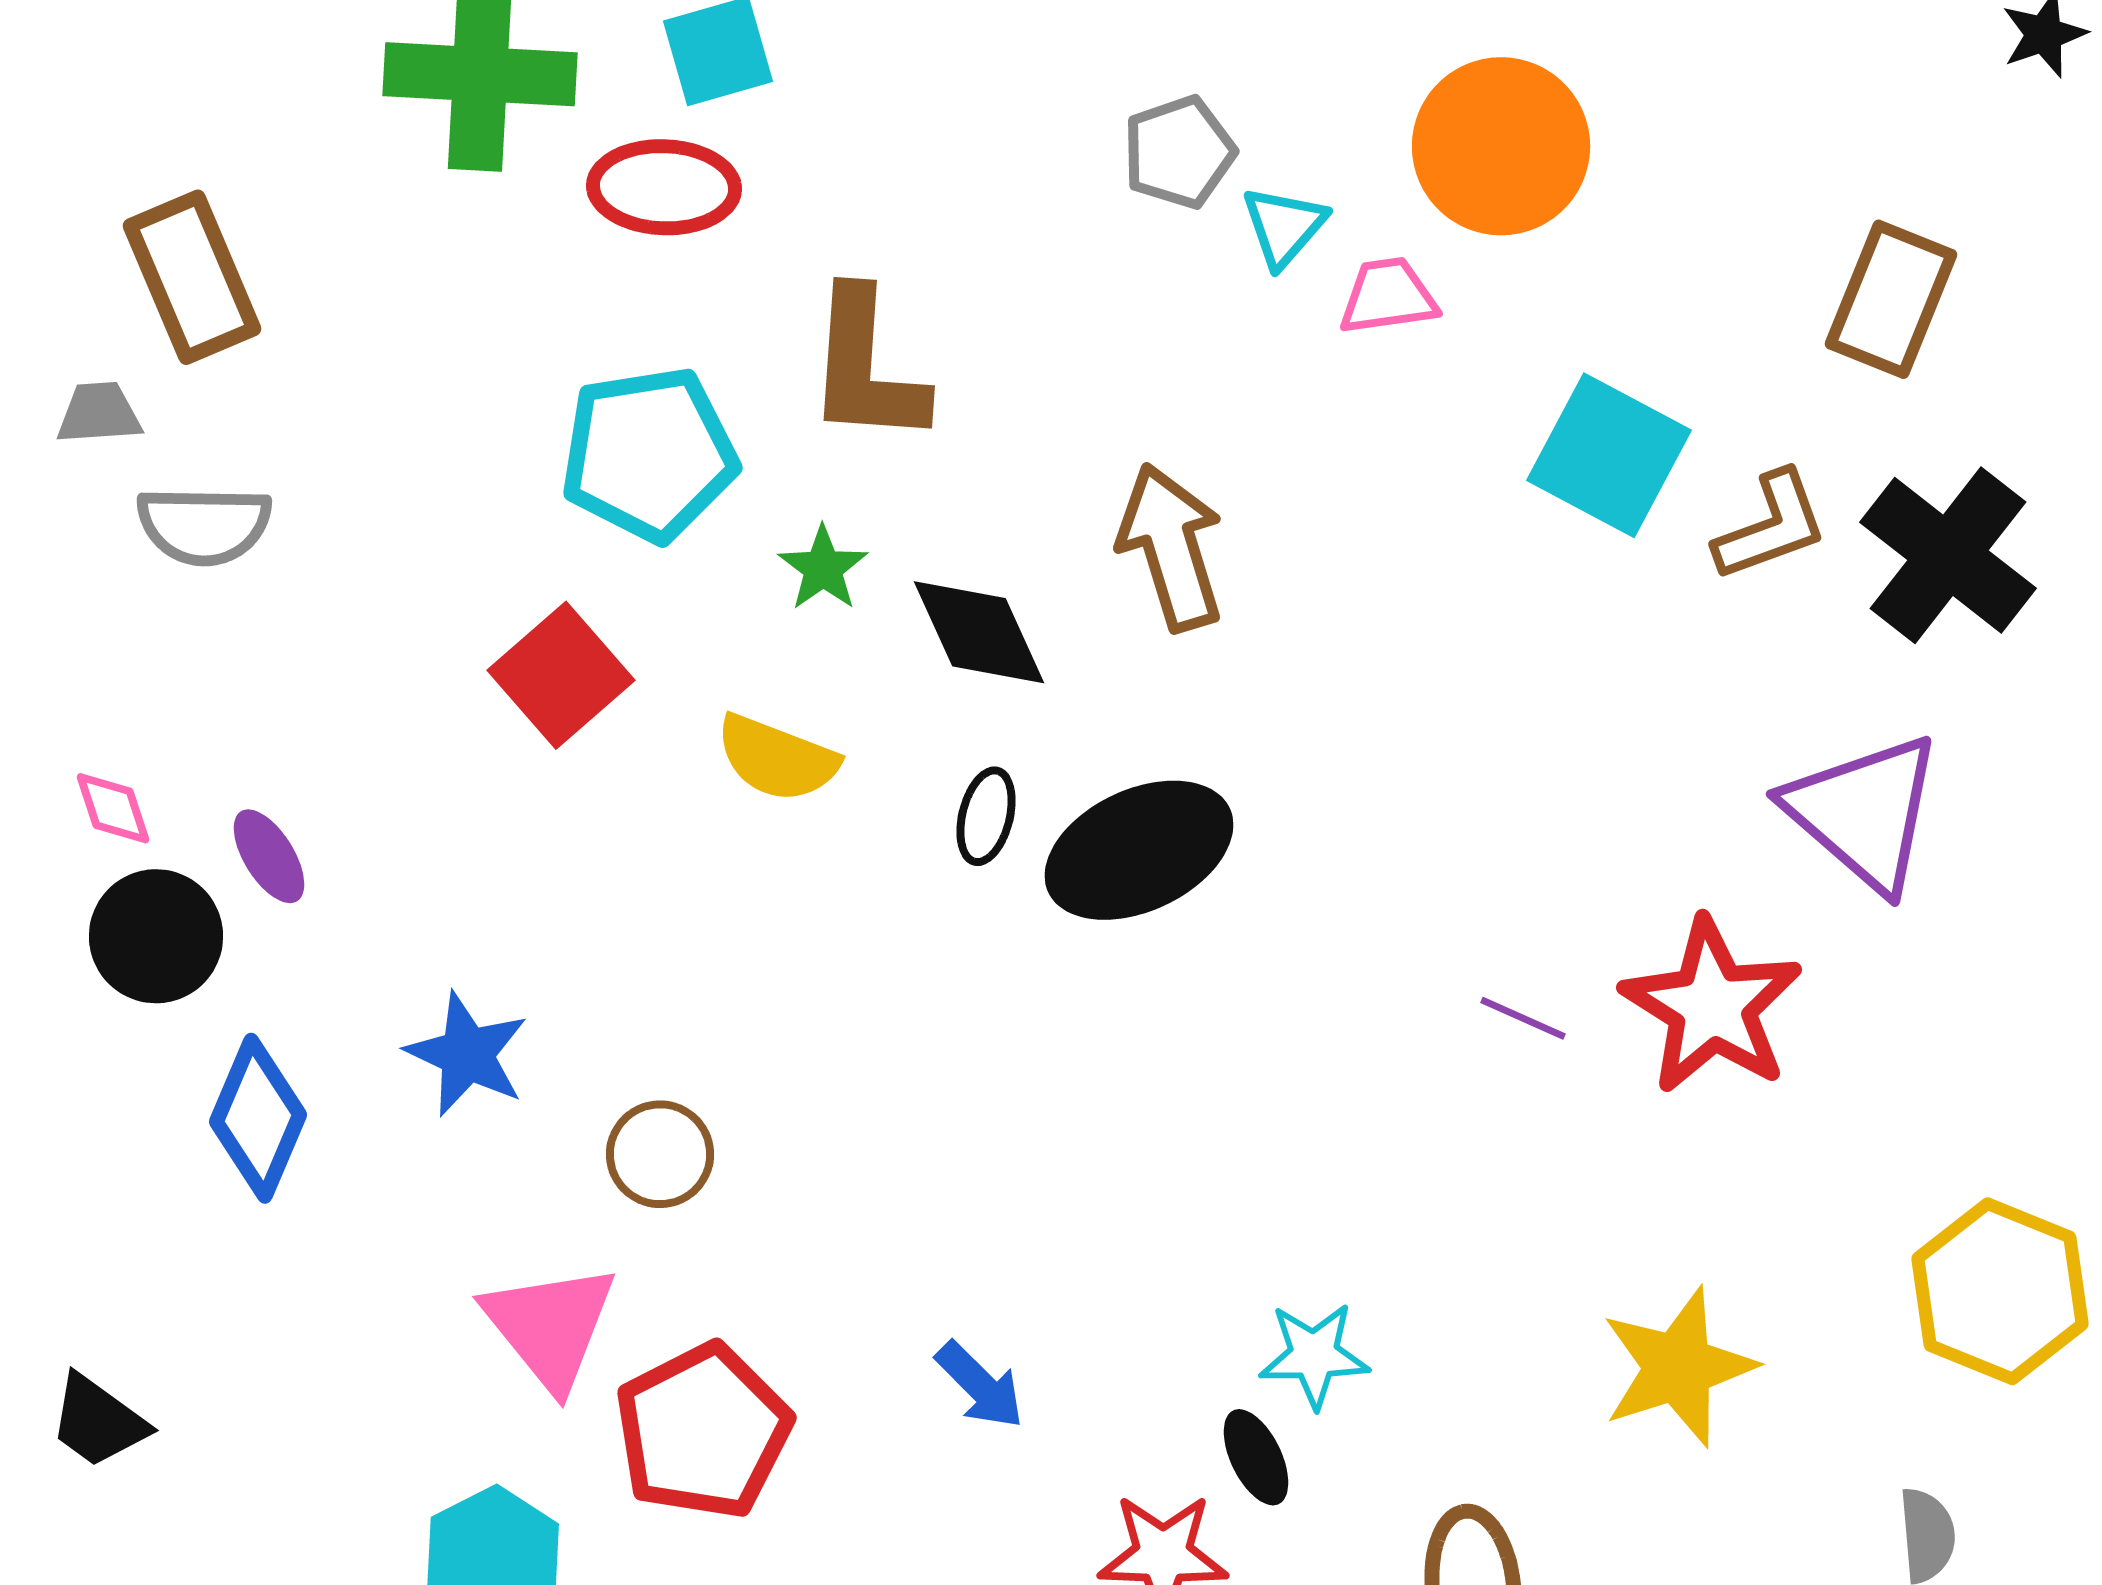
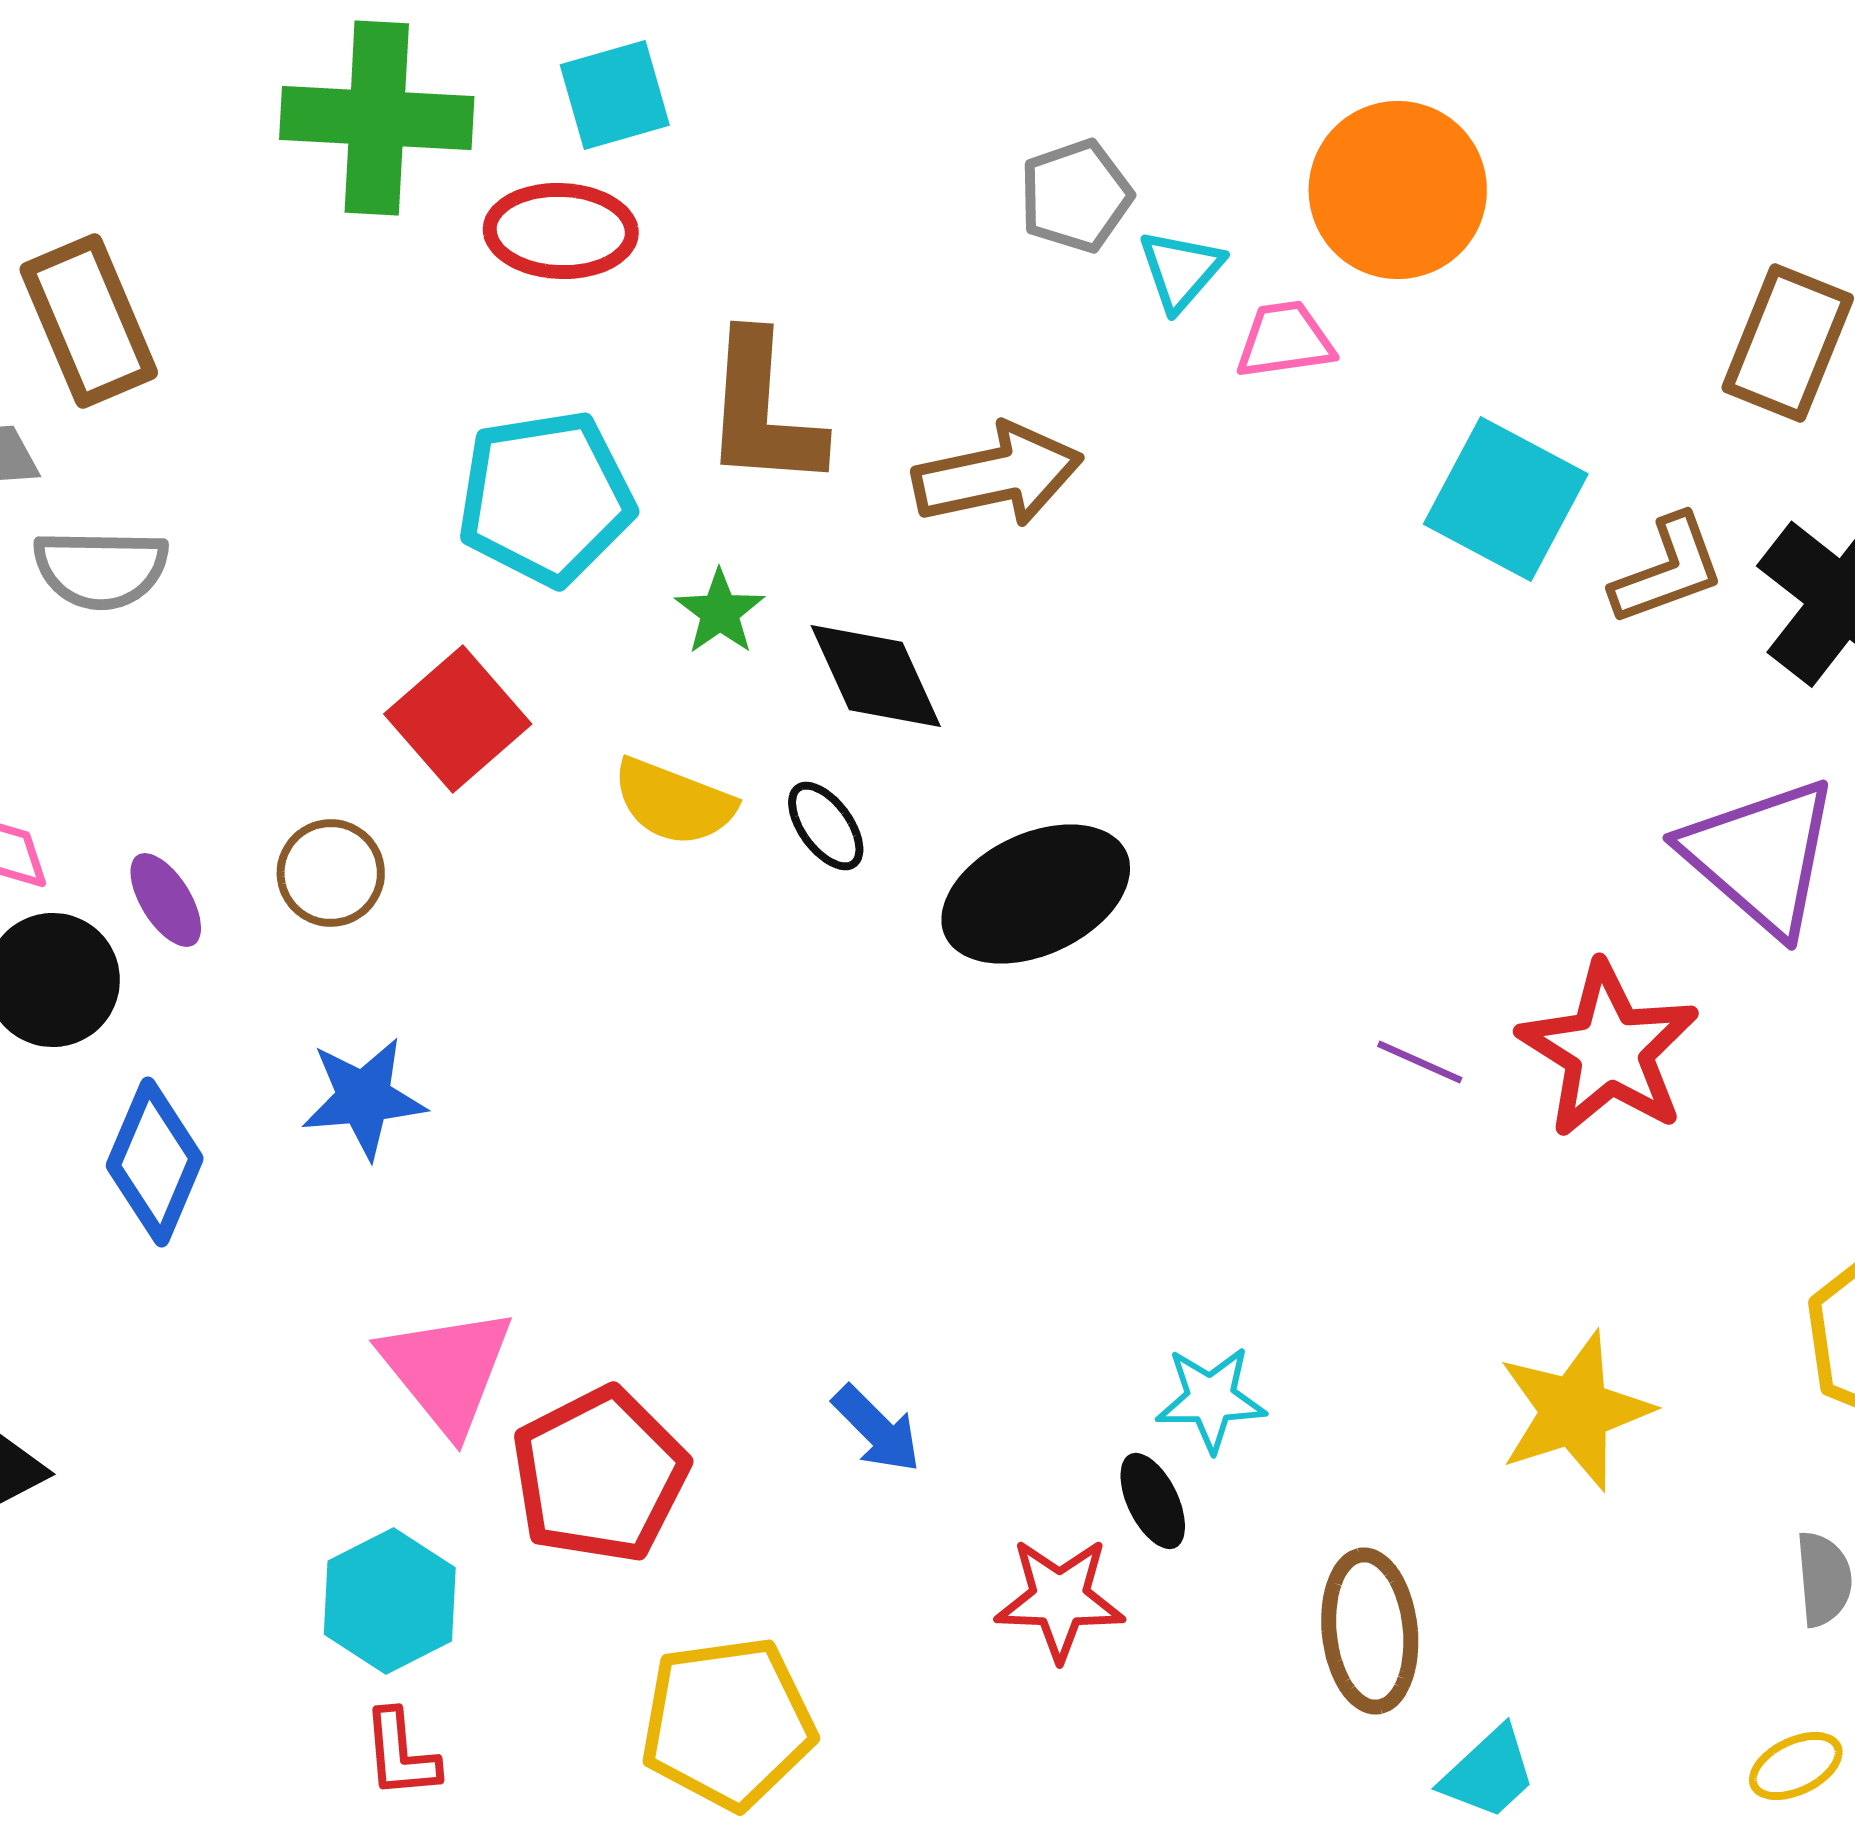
brown arrow: (1171, 547) -> (998, 475), moved, turned 95
black ellipse: (986, 816) -> (826, 826), moved, turned -50
blue star: (467, 1054) -> (364, 1098), turned -30
brown circle: (660, 1154) -> (331, 873), moved

